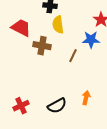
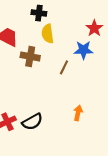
black semicircle: (57, 106) -> (32, 122), moved

